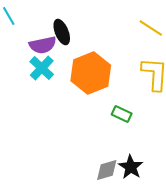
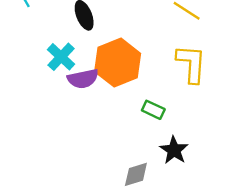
purple semicircle: (43, 45) -> (83, 79), moved
black star: (131, 167) -> (174, 150), moved

